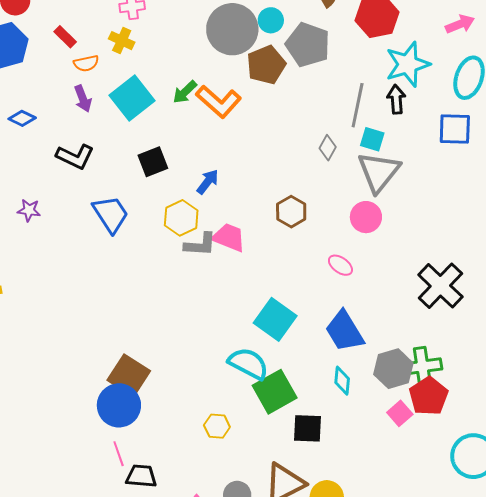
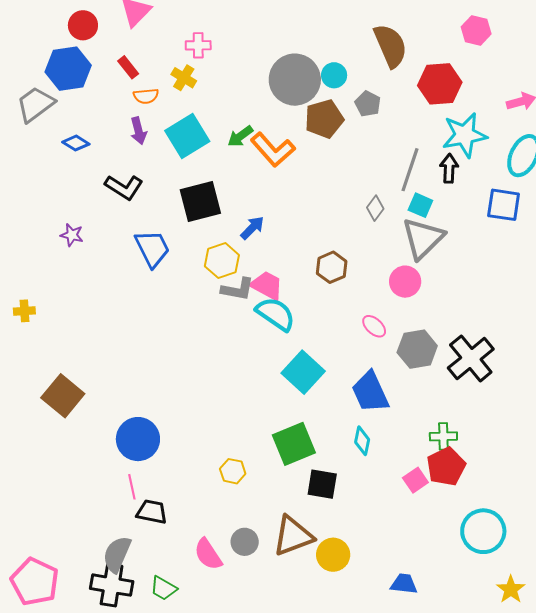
gray pentagon: (308, 45) -> (368, 104), size x0.6
black square: (153, 162) -> (200, 202), size x1.4
cyan semicircle: (248, 364) -> (276, 314), moved
green cross: (422, 366) -> (443, 436), size x0.7
gray hexagon: (393, 369) -> (417, 349), moved
brown square: (129, 376) -> (63, 396), moved

